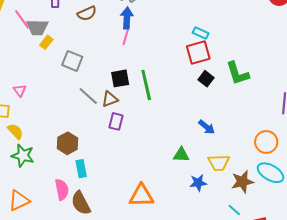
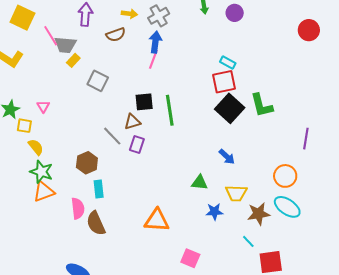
black square: (206, 79) -> (230, 108), size x1.8
gray line: (88, 96) -> (112, 136), moved
orange triangle: (19, 201) -> (44, 192), moved

